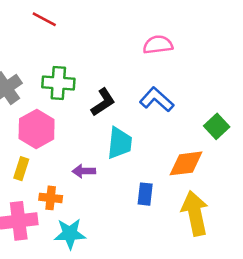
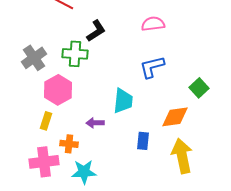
blue L-shape: (157, 100) -> (152, 67), turned -56
black L-shape: (103, 102) -> (96, 31), moved

